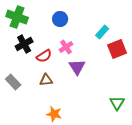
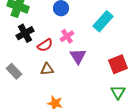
cyan rectangle: (102, 32) -> (103, 21), size x1.5
red square: (117, 49) -> (118, 64), moved

